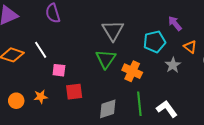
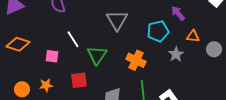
orange triangle: (190, 47) -> (193, 36), turned -32
white line: (41, 50) -> (73, 39), moved
green triangle: (106, 59) -> (97, 55), moved
pink square: (59, 70) -> (52, 56), moved

